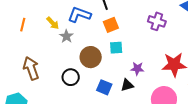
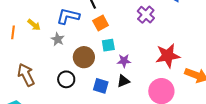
purple cross: (157, 21) -> (146, 15), turned 30
yellow arrow: (53, 23) -> (34, 25), moved
purple star: (137, 69) -> (124, 61), moved

